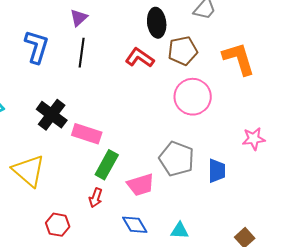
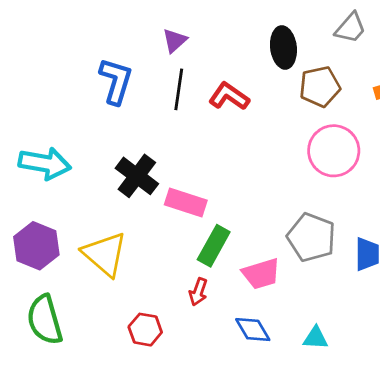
red L-shape: (140, 58) -> (229, 96), moved

